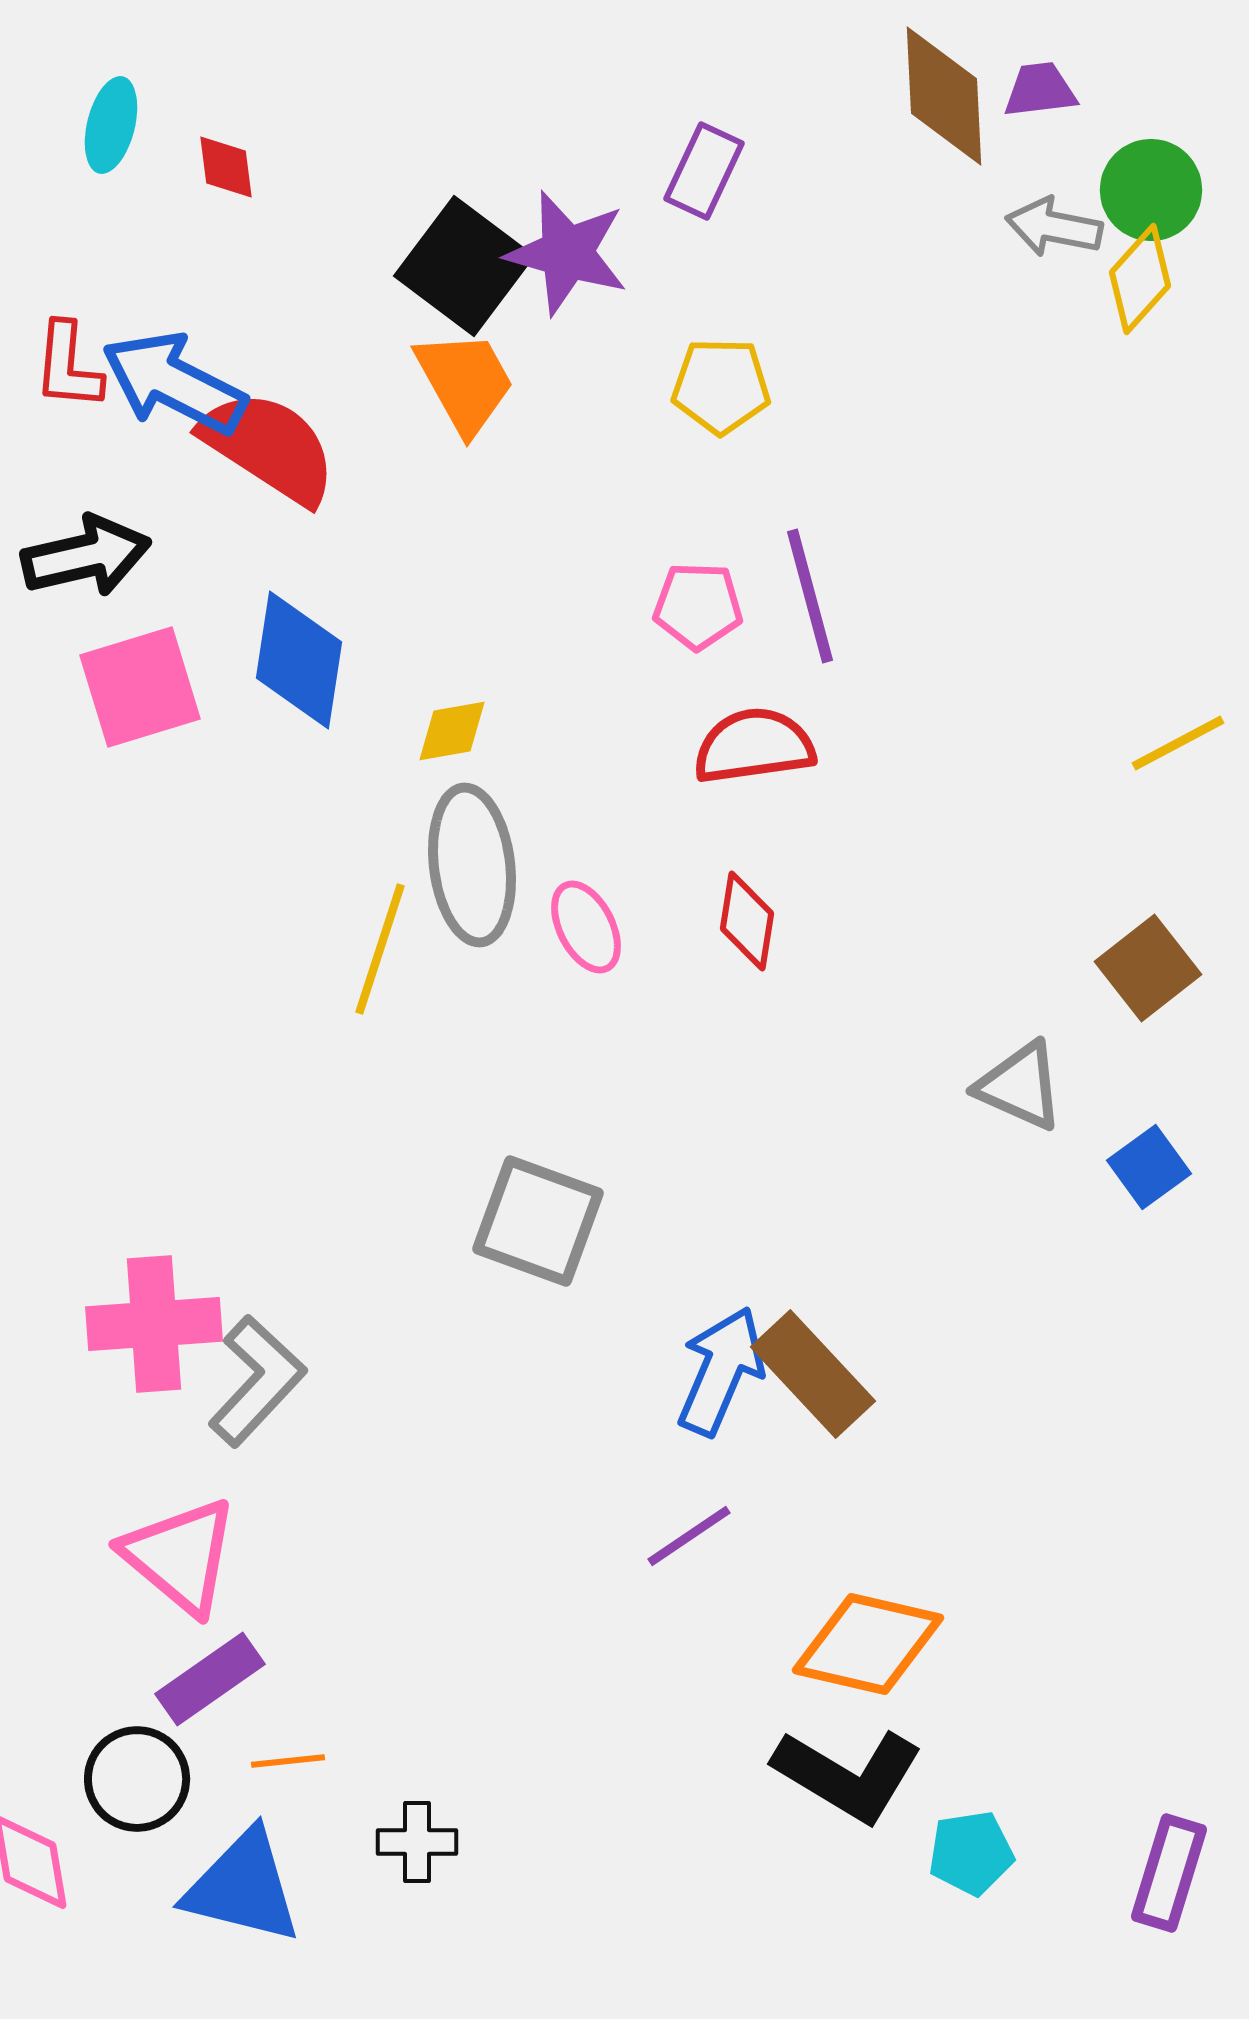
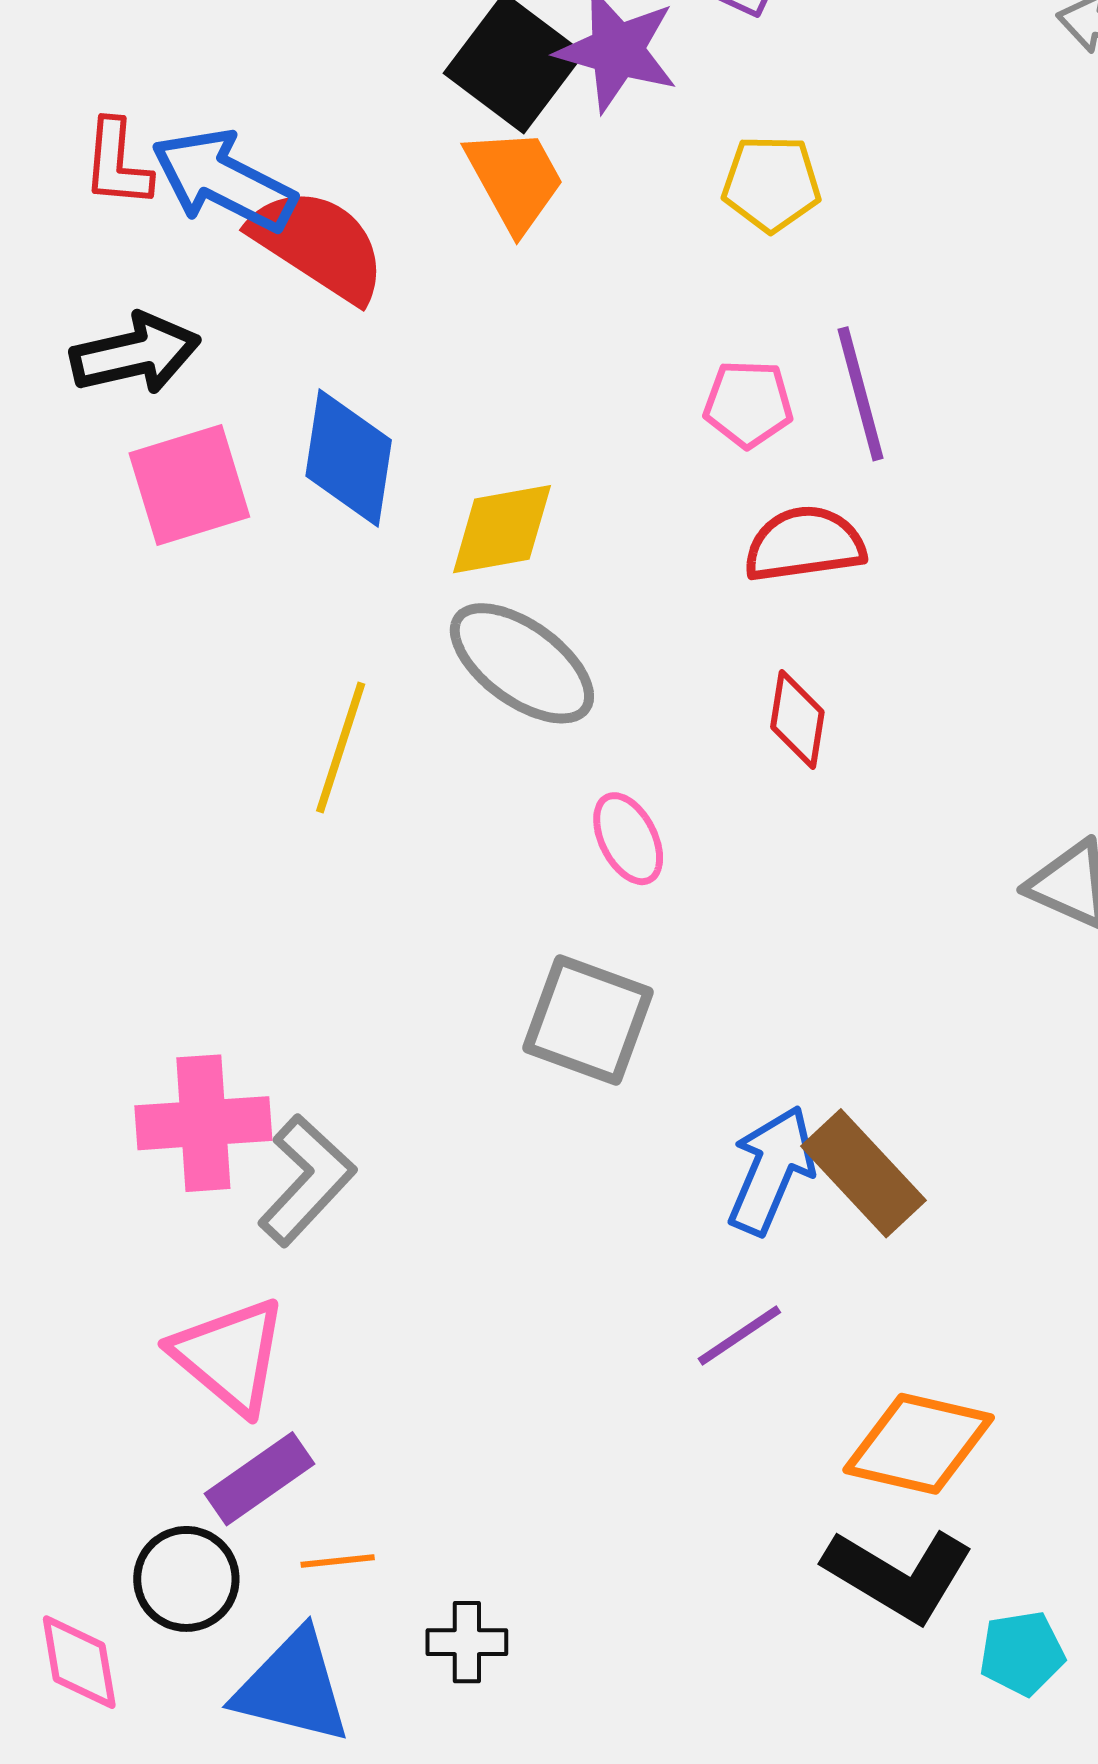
yellow diamond: (452, 731) -> (502, 529), size x1.5
gray ellipse: (472, 865) -> (522, 663), turned -47
pink ellipse: (586, 927) -> (628, 839), moved
yellow line: (380, 949) -> (341, 747), moved

